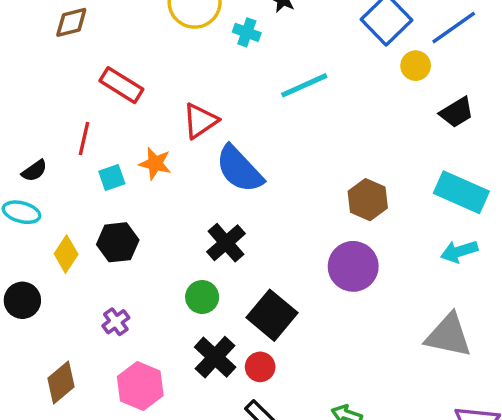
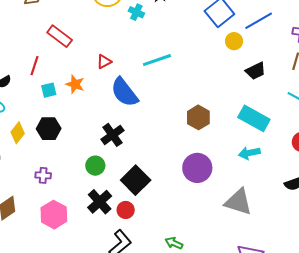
cyan line: (304, 85) -> (157, 60), moved
red triangle: (200, 121) -> (104, 62), size x0.7
purple circle: (353, 266) -> (197, 168), moved
purple cross: (116, 322) -> (43, 175), turned 35

